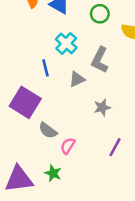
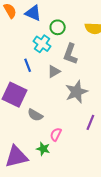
green circle: (100, 14) -> (58, 27), moved
gray star: (102, 107) -> (76, 92), size x1.6
pink semicircle: (68, 146) -> (56, 134), moved

